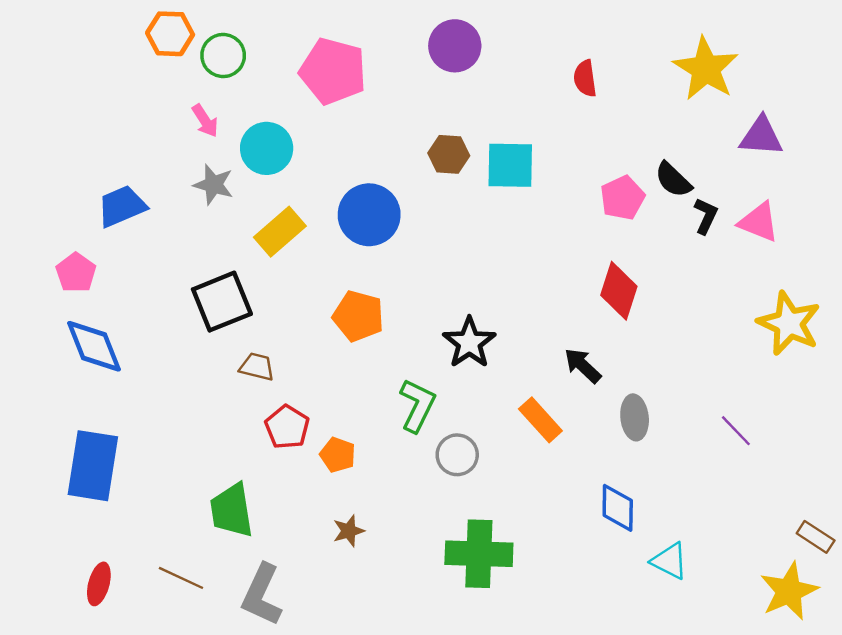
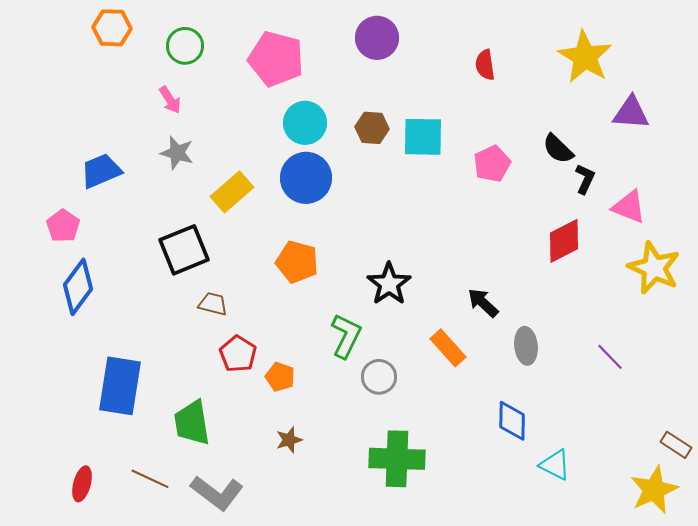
orange hexagon: (170, 34) -> (112, 28), moved
cyan circle: (267, 148) -> (305, 123), moved
pink pentagon: (622, 198) -> (492, 164), moved
pink triangle: (759, 222) -> (629, 207), moved
red diamond: (619, 291) -> (564, 241), moved, turned 45
blue diamond: (94, 346) -> (78, 287), turned 58
blue rectangle: (93, 466) -> (120, 386), moved
gray L-shape: (262, 595) -> (217, 493), turned -78

